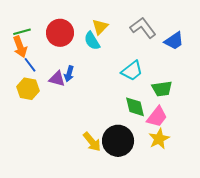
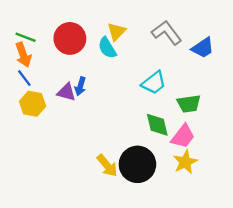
green line: (22, 32) -> (26, 37), turned 36
blue line: (30, 65) -> (24, 78), moved

